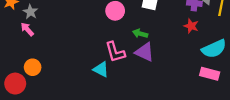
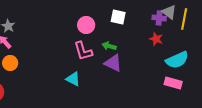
pink L-shape: (115, 52) -> (83, 51), moved
orange circle: (33, 67) -> (10, 63), moved

